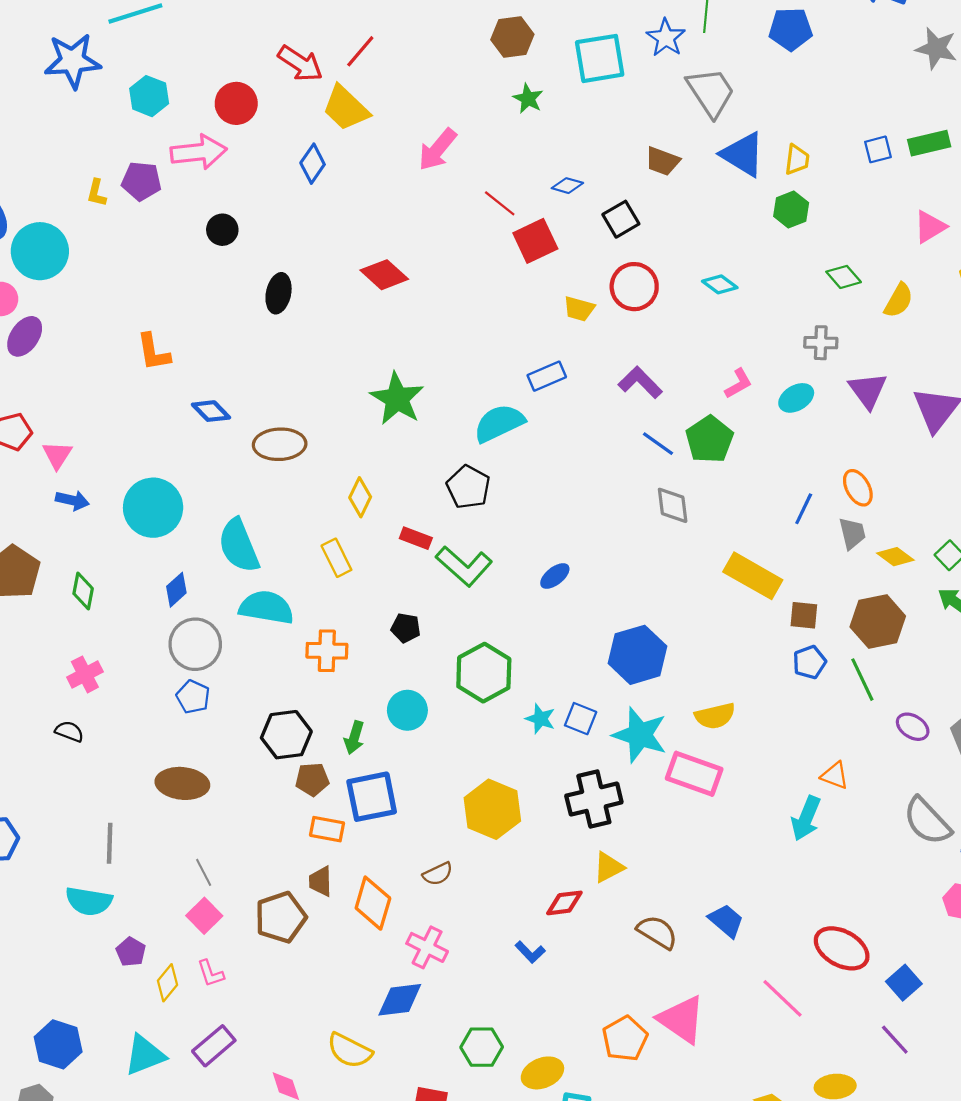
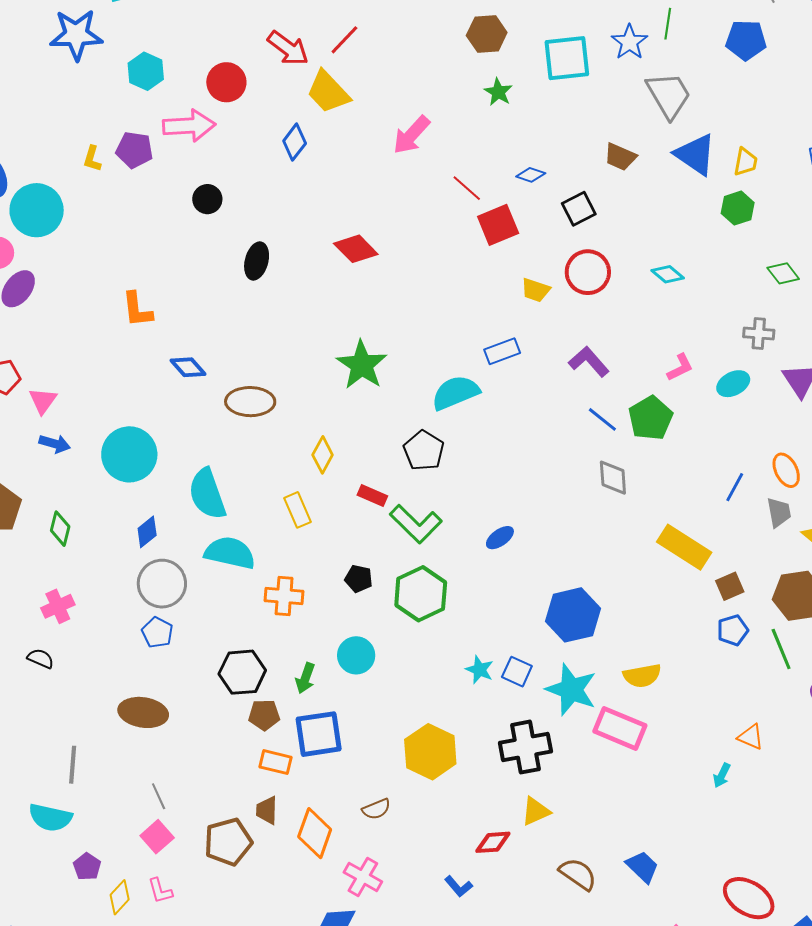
brown square: (804, 615) -> (730, 586), turned -32
green hexagon: (484, 673) -> (421, 594), moved
cyan arrow: (806, 818) -> (722, 775), size x0.6

